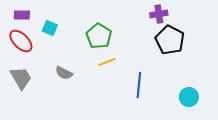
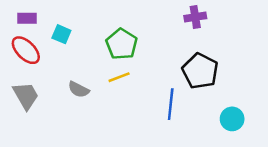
black pentagon: (170, 40) -> (200, 71), moved
yellow line: (107, 62) -> (119, 77), moved

